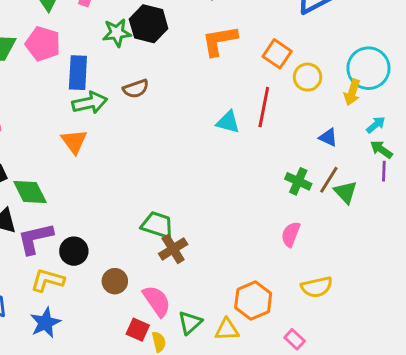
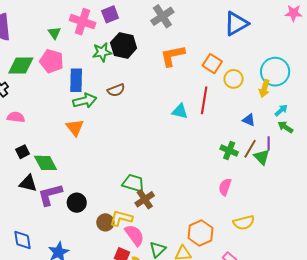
purple line: (384, 171) -> (269, 143), moved
yellow L-shape: (48, 280) -> (121, 218), moved

